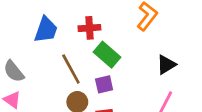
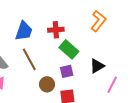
black triangle: (166, 65) -> (97, 66), moved
brown line: (71, 69) -> (29, 59), moved

